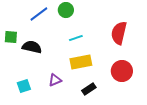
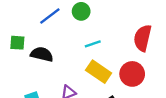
yellow rectangle: (81, 62) -> (99, 72), turned 45
red circle: (122, 71) -> (132, 74), moved

